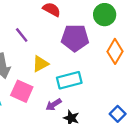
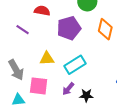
purple line: (22, 35) -> (23, 30), moved
yellow triangle: (40, 64) -> (47, 59), turned 42

